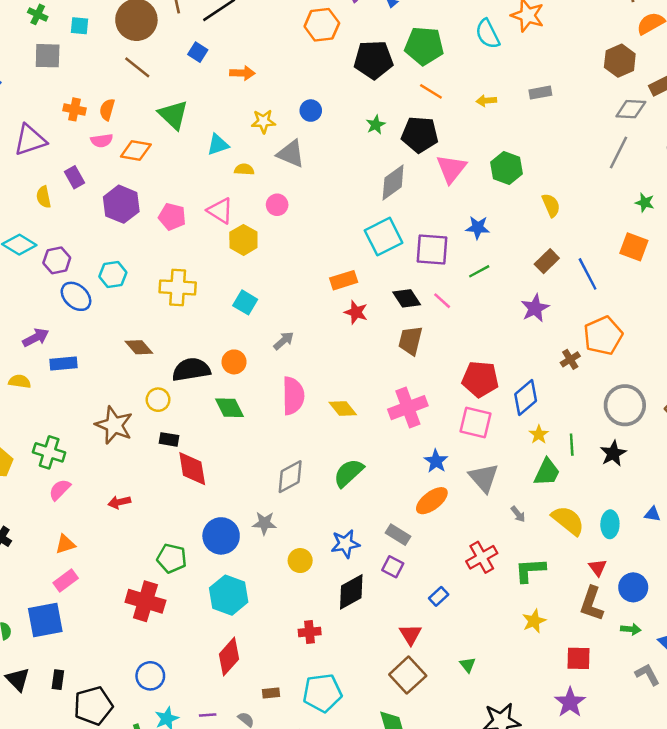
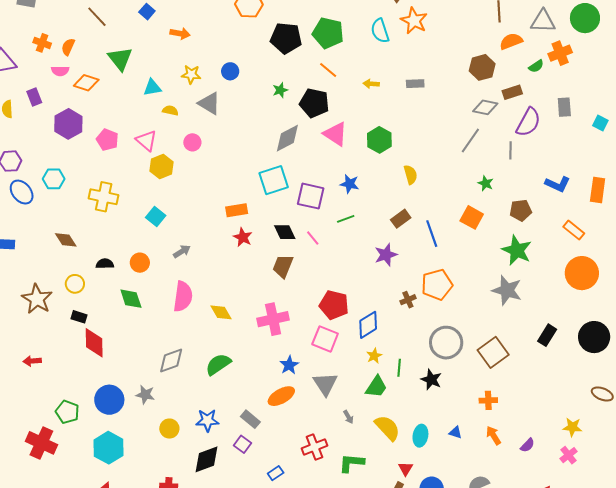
pink triangle: (451, 169) -> (335, 134), turned -44
black semicircle: (191, 370) -> (105, 264), size x0.6
black star: (613, 453) -> (431, 380), turned -30

